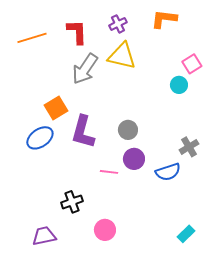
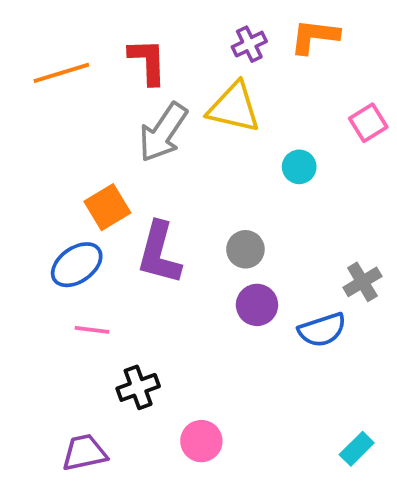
purple cross: (118, 24) -> (249, 44), moved
cyan circle: (179, 85) -> (299, 167), moved
pink line: (109, 172) -> (92, 330), moved

